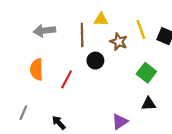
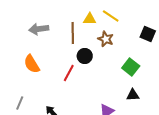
yellow line: (141, 29) -> (111, 16), moved, turned -36
orange semicircle: (37, 69) -> (32, 64), turned -30
red line: (67, 79) -> (69, 73), moved

